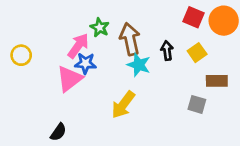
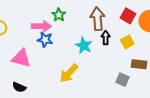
brown arrow: (130, 39) -> (97, 19), moved
pink arrow: (78, 46) -> (41, 26), turned 48
pink triangle: (69, 79) -> (21, 58), moved, turned 45
black semicircle: (58, 132) -> (19, 87), turned 72

